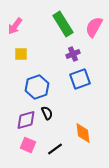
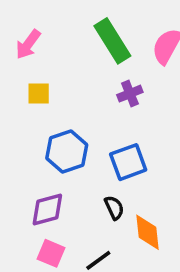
blue square: (80, 79) -> (128, 162), moved
black semicircle: (47, 113) -> (114, 208), moved

